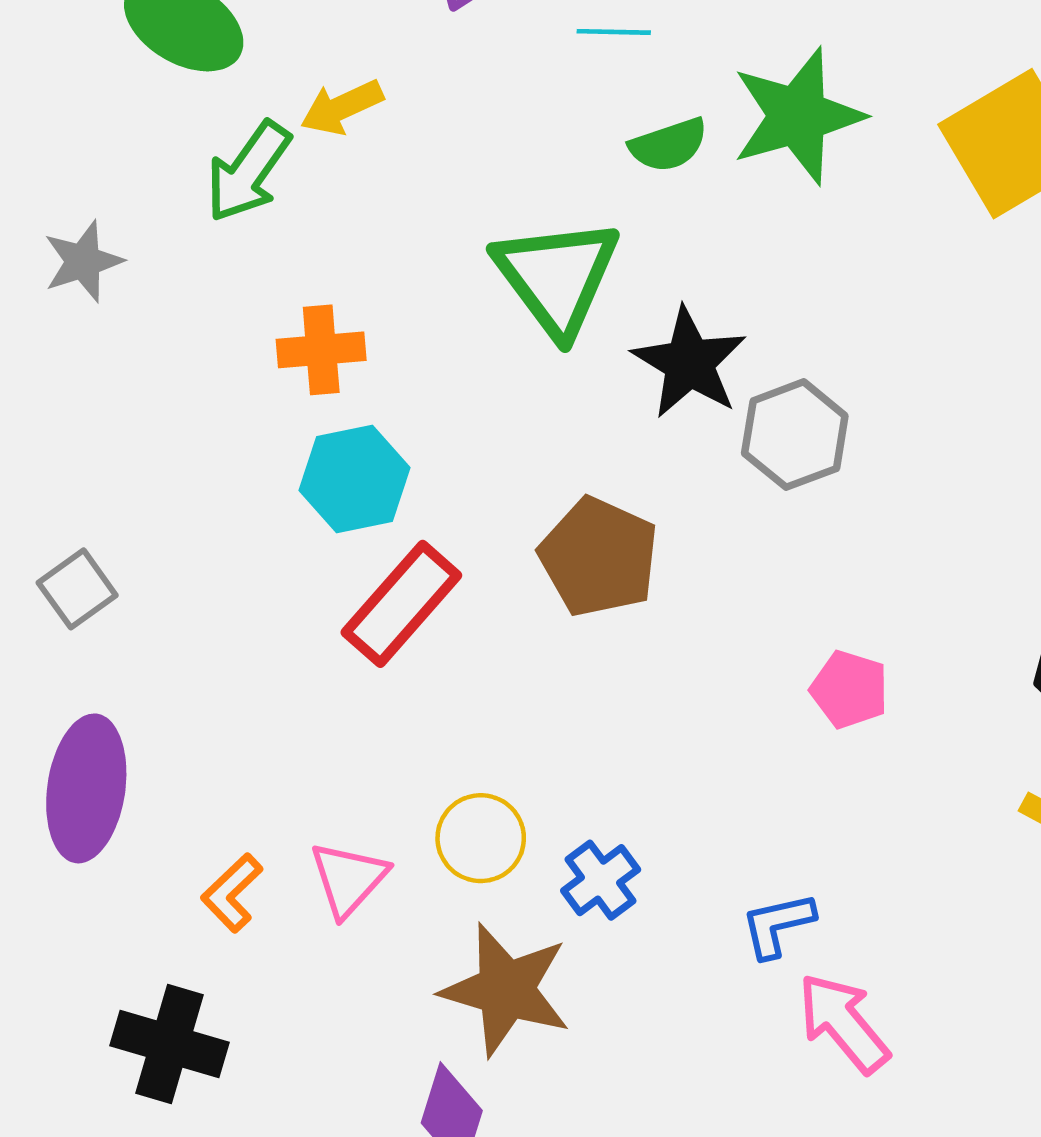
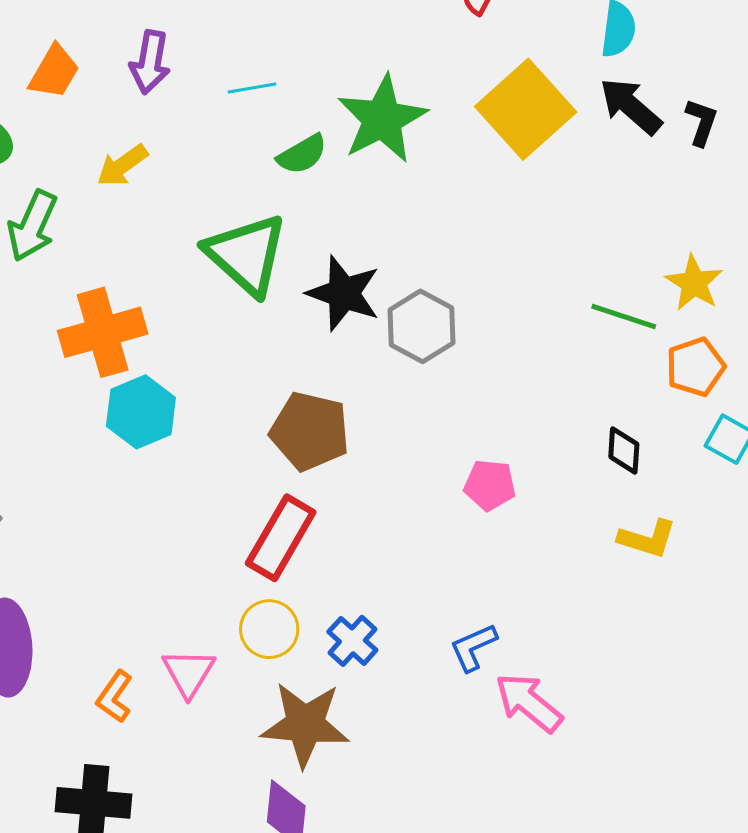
yellow arrow: (342, 107) -> (122, 165), moved
orange cross: (321, 350) -> (103, 332), size x1.5
red rectangle: (401, 604) -> (281, 538), moved

